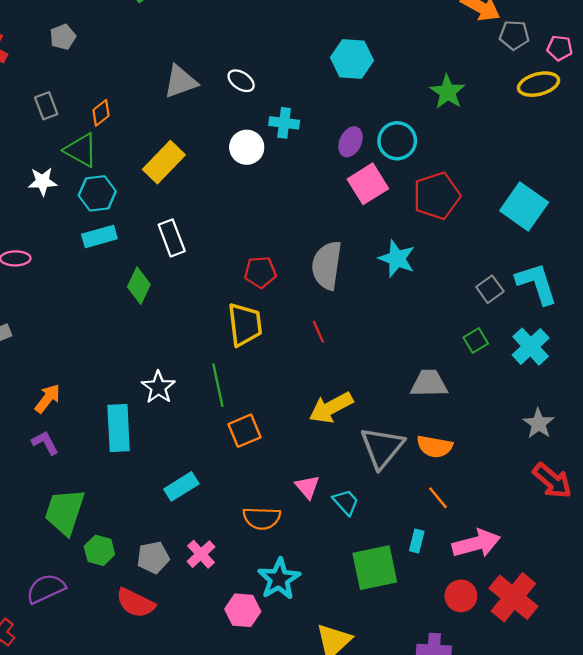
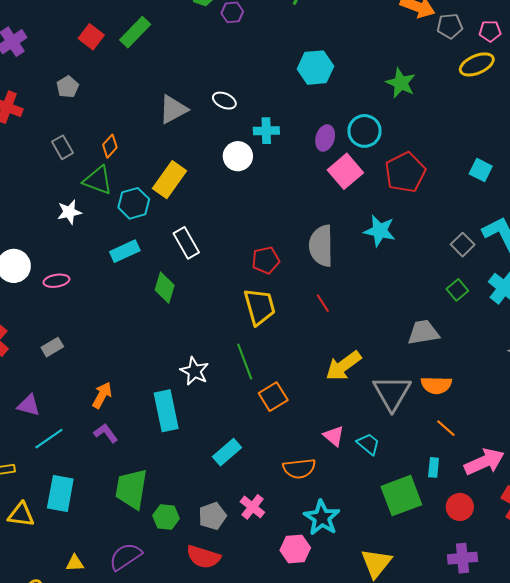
cyan hexagon: (97, 193) -> (134, 203), moved
cyan square: (524, 207) -> (481, 170), size x0.6
red circle: (461, 596) -> (460, 507), moved

